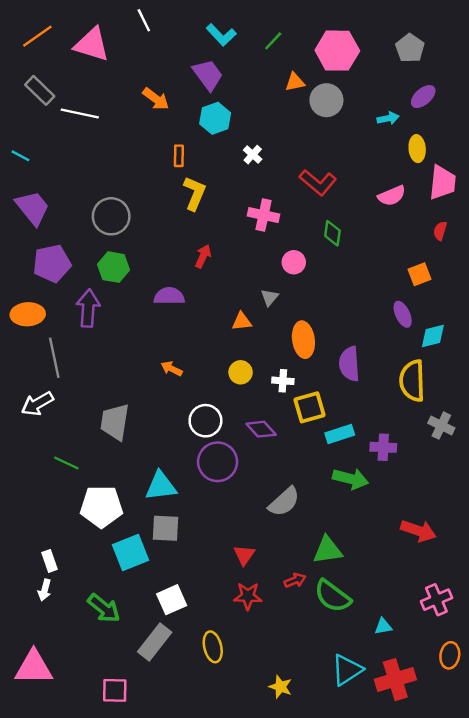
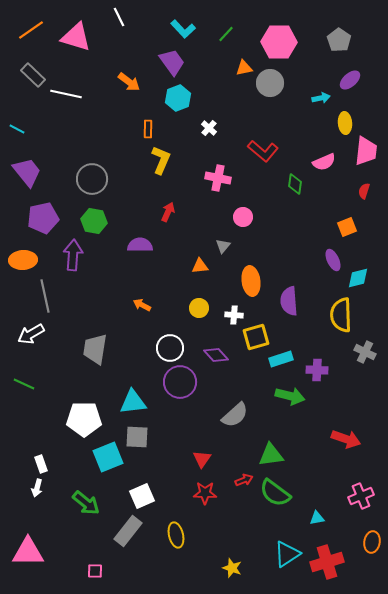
green diamond: (332, 233) -> (295, 184), moved
green line: (66, 463) -> (24, 384), moved
pink square: (115, 690) -> (95, 571), size x0.7

